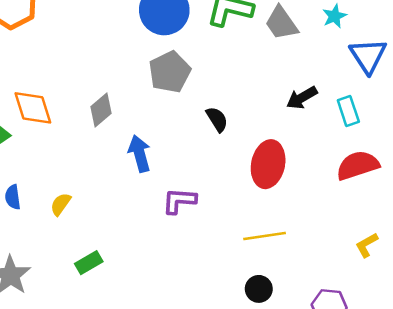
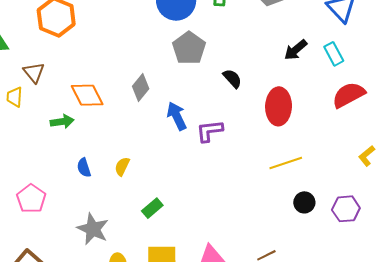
purple L-shape: (179, 201) -> (210, 131), moved
black circle: (259, 289) -> (304, 202), moved

